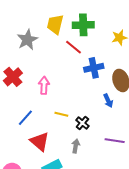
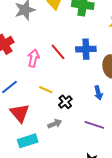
red line: (74, 47) -> (58, 52), moved
blue arrow: (108, 101) -> (98, 93), moved
gray arrow: (76, 146) -> (55, 124), turned 48

